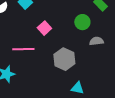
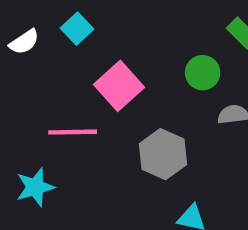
pink square: (44, 28) -> (119, 86), size x1.5

